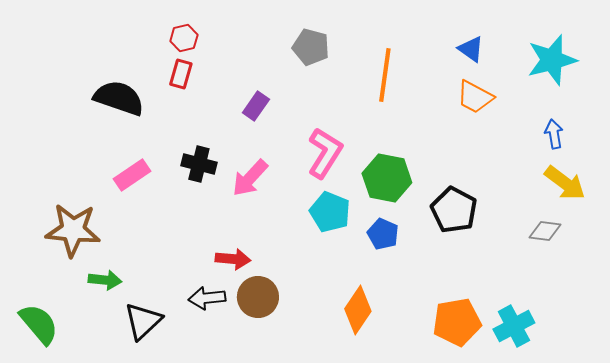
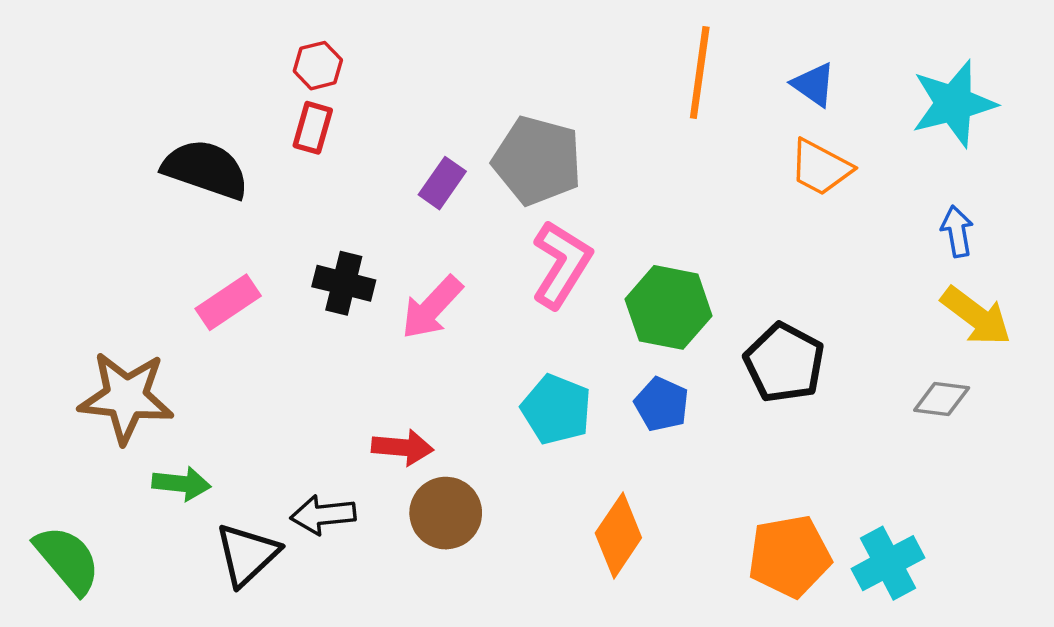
gray pentagon: (311, 47) -> (537, 161), moved, size x1.4
orange line: (385, 75) -> (700, 72), moved
cyan pentagon: (330, 212) -> (556, 409), moved
black arrow: (207, 298) -> (323, 515), moved

